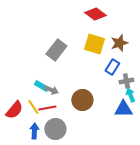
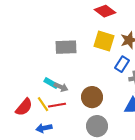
gray rectangle: (56, 50) -> (66, 47), turned 50
gray circle: (55, 129) -> (97, 126), moved
blue arrow: (34, 131) -> (44, 128), turned -105

